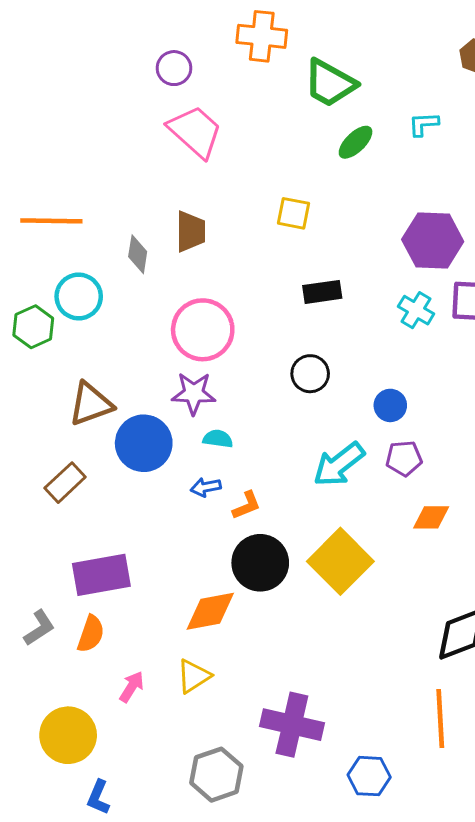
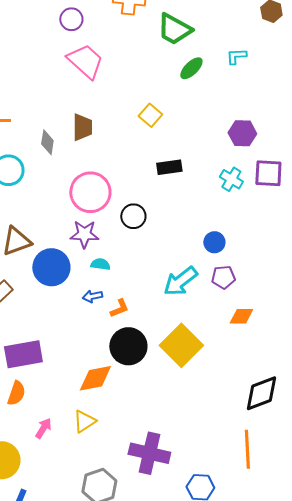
yellow square: (293, 213) -> (150, 115), turned 30
purple hexagon: (433, 241) -> (242, 133), size x0.7
black circle: (310, 374) -> (133, 216), moved

